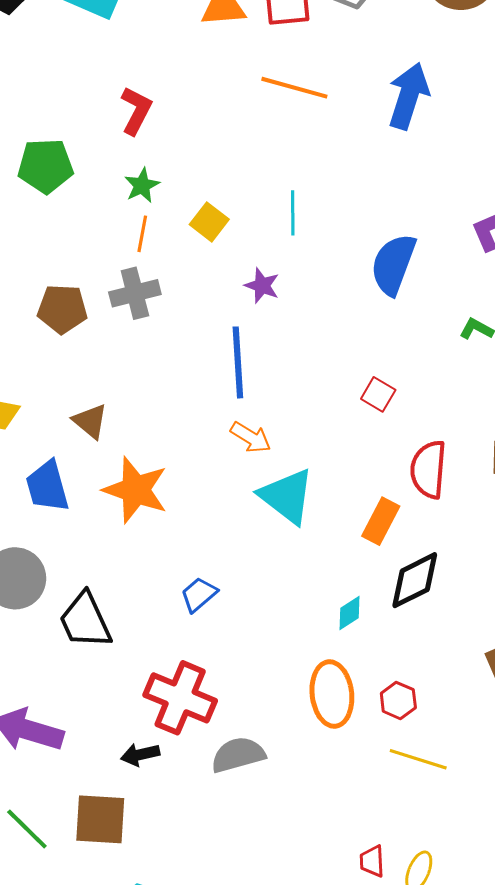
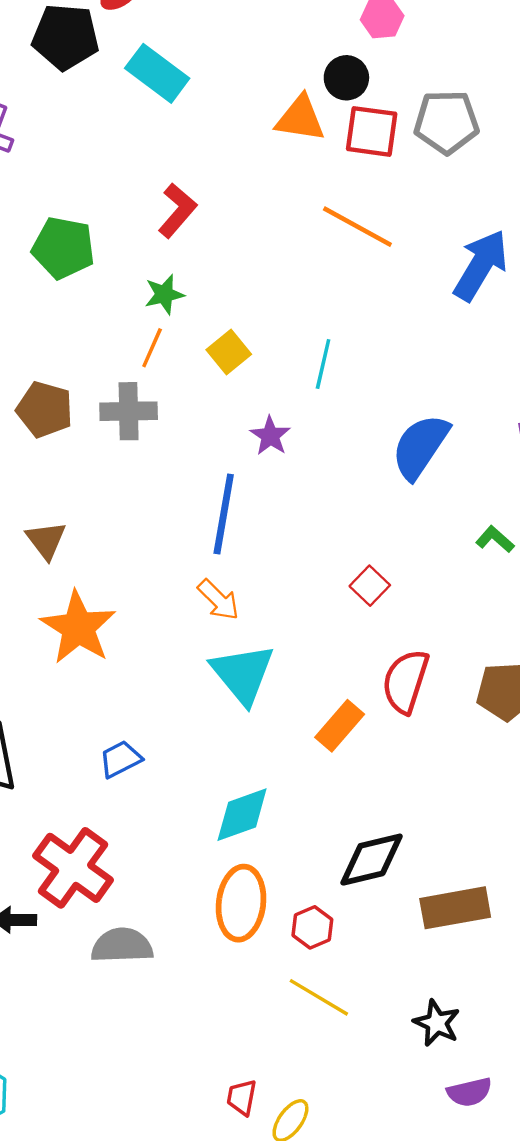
black diamond: (415, 580) -> (372, 860), moved
cyan diamond: (349, 613) -> (242, 815), moved, size x1.6

